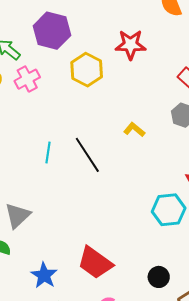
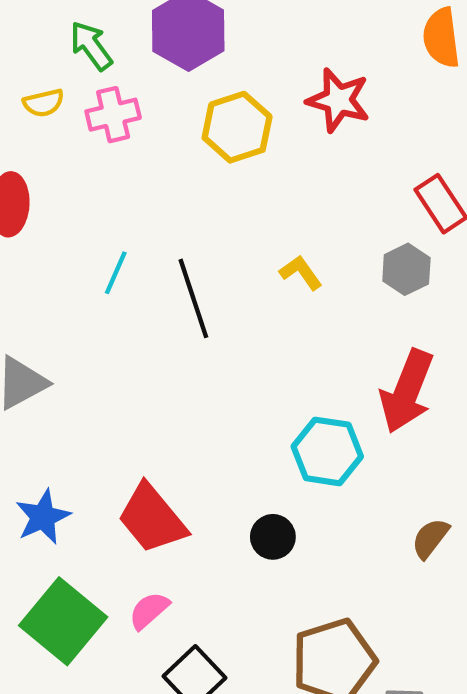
black circle: (159, 277) -> (273, 537), moved

